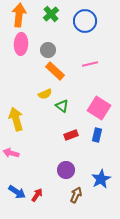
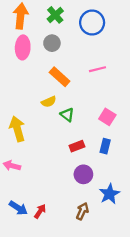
gray circle: (48, 50) -> (52, 43), moved
pink square: (99, 108) -> (107, 117), size x0.7
purple circle: (66, 170) -> (83, 174), moved

